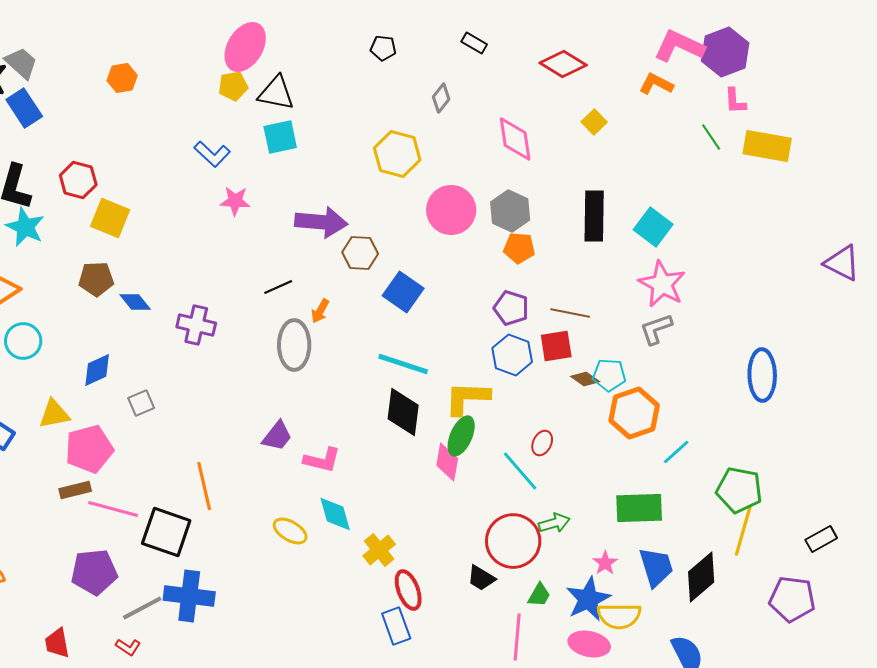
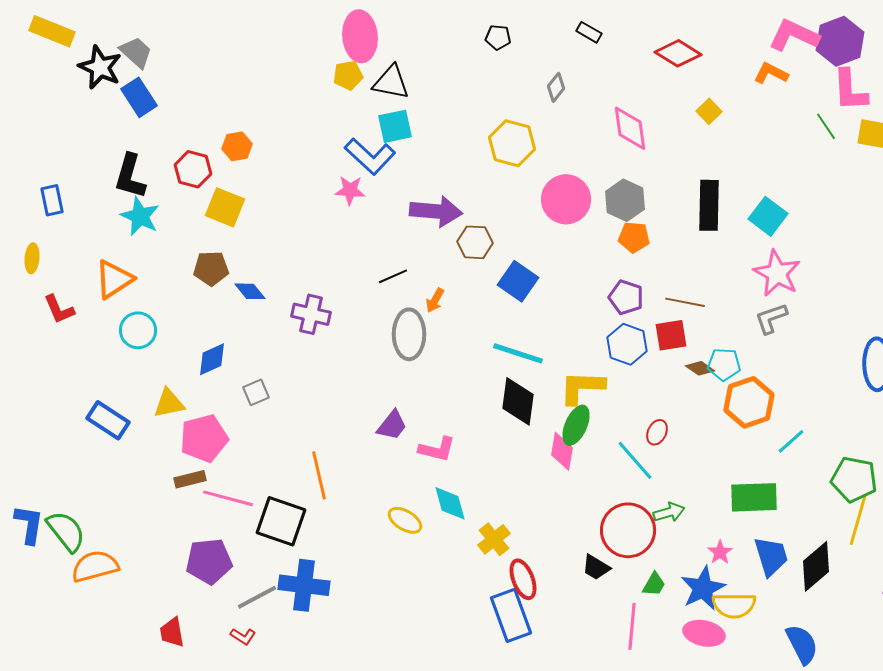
pink ellipse: (245, 47) -> (360, 36), turned -36
orange hexagon: (122, 78) -> (237, 146), moved
pink L-shape: (735, 101) -> (850, 90), size x1.6
blue L-shape: (212, 154) -> (370, 156), moved, size x1.4
blue rectangle: (396, 626) -> (511, 615), size x1.4

